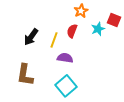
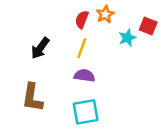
red semicircle: (72, 31) -> (82, 20), moved
yellow line: (54, 40) -> (82, 48), moved
cyan square: (66, 86) -> (86, 112), turned 30

